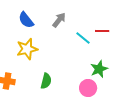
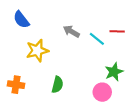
blue semicircle: (26, 20) -> (21, 20), moved
gray arrow: (59, 20) -> (71, 31), moved, turned -98

